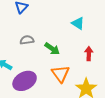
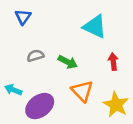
cyan triangle: (78, 23) -> (95, 27), size x1.5

